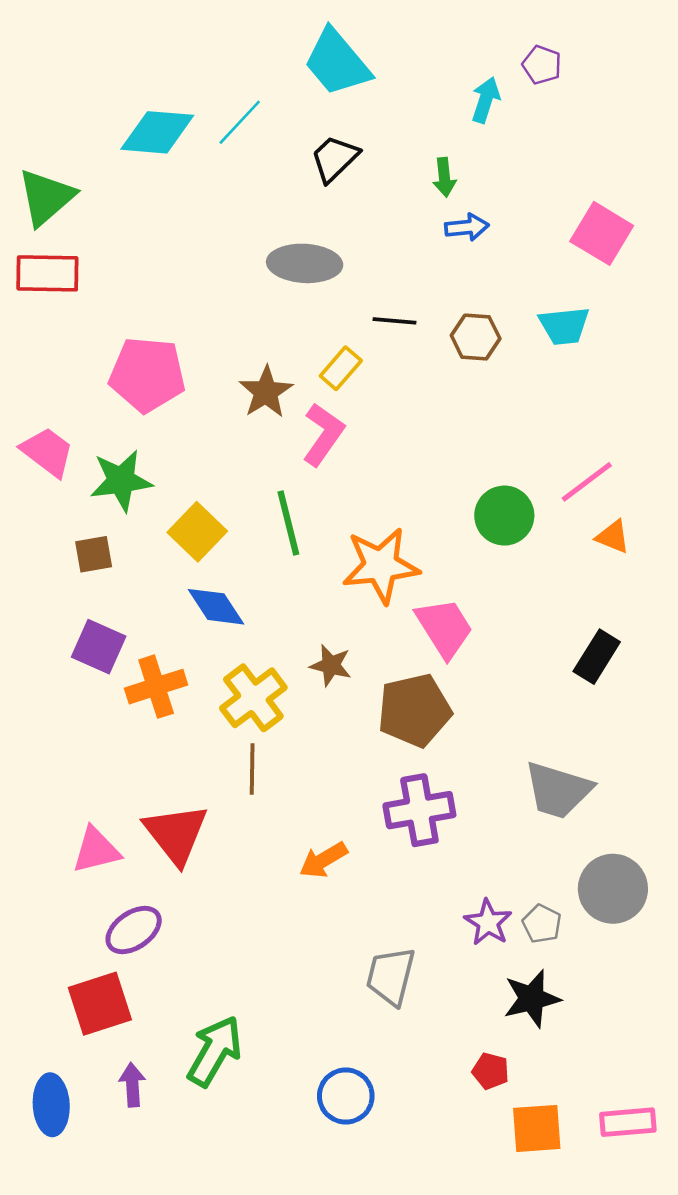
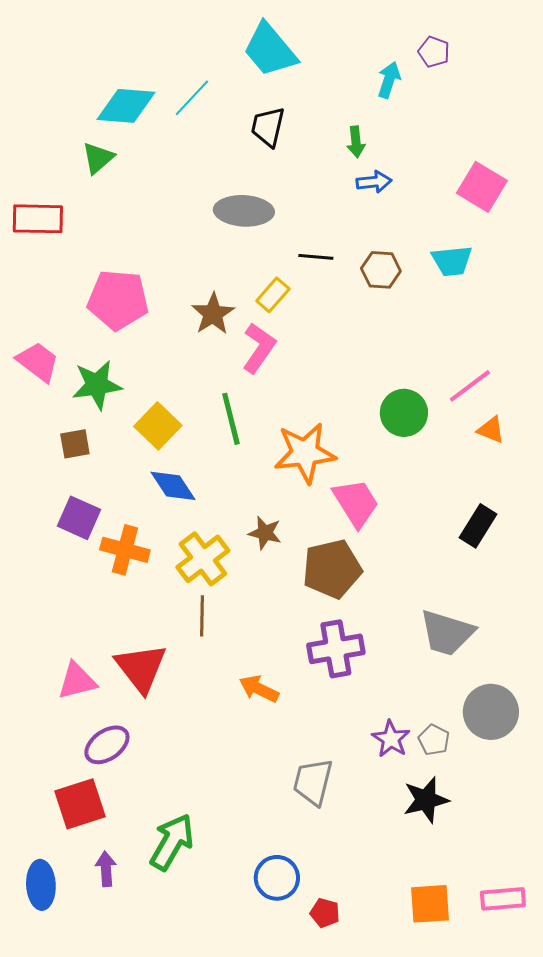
black trapezoid: (335, 159) -> (268, 127), turned -33
green triangle: (46, 197) -> (98, 158), moved, size x0.7
orange cross: (156, 687) -> (125, 550), turned 33
orange arrow: (323, 860) -> (259, 689), turned 57
red pentagon: (491, 1071) -> (325, 913), moved

